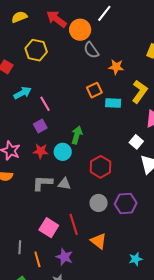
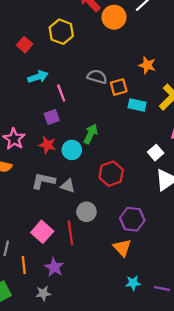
gray semicircle: (91, 50) -> (97, 77), moved, turned 132
gray circle: (99, 203) -> (86, 212), moved
orange triangle: (99, 241) -> (122, 248), moved

